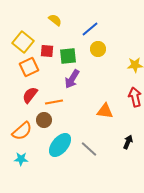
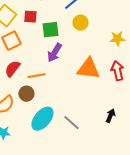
red square: (47, 51) -> (30, 17), moved
orange triangle: (105, 111) -> (89, 69), moved, size x1.4

